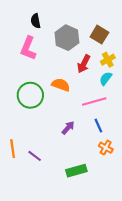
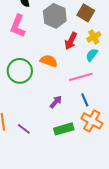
orange cross: (106, 148) -> (92, 121), size x1.5
green rectangle: (76, 171) -> (64, 129), moved

